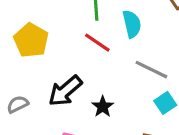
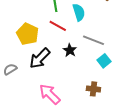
yellow pentagon: (31, 40) -> (28, 34), moved
black star: (103, 107) -> (70, 50), moved

